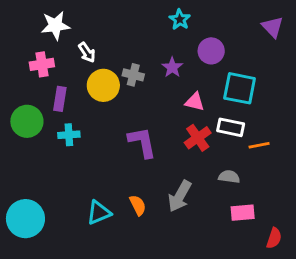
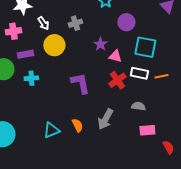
purple star: (172, 67) -> (100, 44), moved
gray cross: (133, 75) -> (75, 23), moved, turned -32
purple rectangle: (60, 99) -> (25, 54), turned 70
orange line: (259, 145) -> (161, 76), moved
red semicircle: (274, 238) -> (168, 147), turned -48

